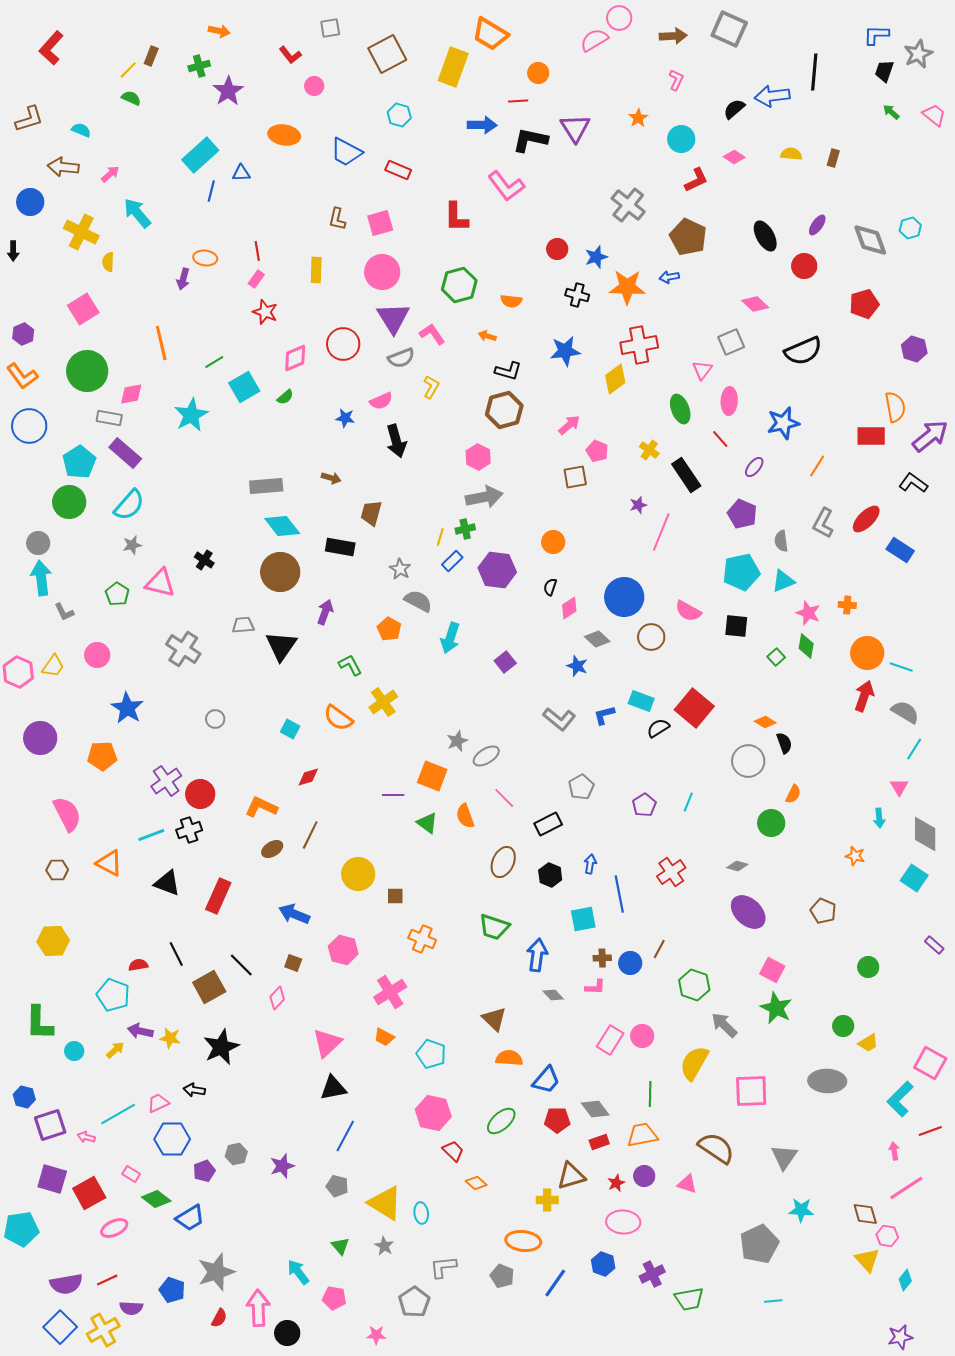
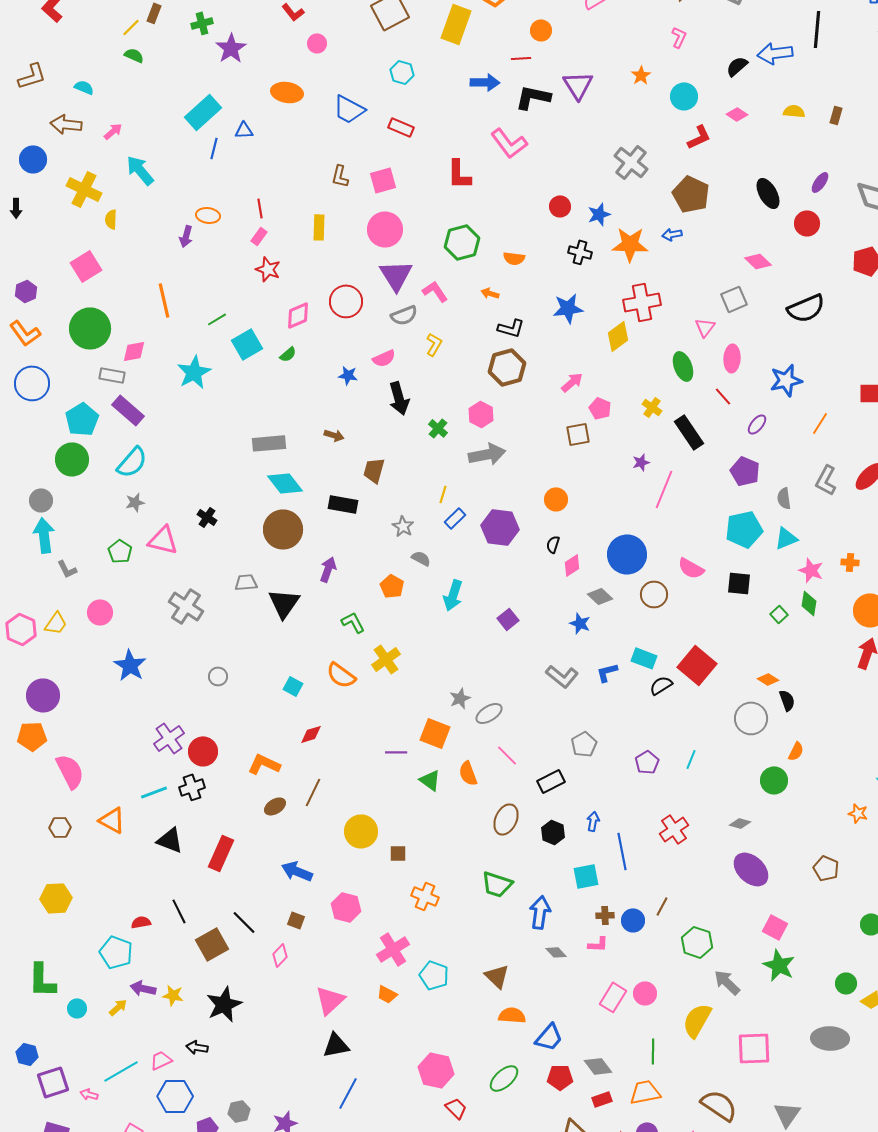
green cross: (465, 529) -> (438, 428), moved, turned -36
gray semicircle: (418, 601) -> (421, 558), size x0.7
orange pentagon: (102, 756) -> (32, 736), moved
cyan pentagon: (431, 1054) -> (434, 975), moved

